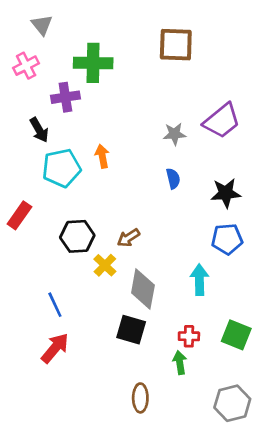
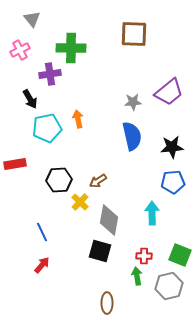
blue semicircle: (173, 179) -> (132, 136), size x1.8
red rectangle: (19, 215) -> (15, 164), turned 45
red arrow: (55, 348) -> (42, 265), size x0.7
gray hexagon: (232, 403) -> (169, 286), moved

